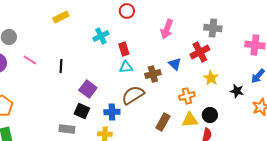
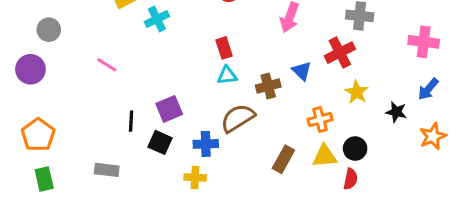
cyan cross: (101, 36) -> (157, 19), moved
pink line: (30, 60) -> (107, 65), moved
black line: (61, 66) -> (131, 121), moved
purple square: (88, 89) -> (169, 109), turned 30
gray rectangle: (67, 129) -> (107, 170), moved

